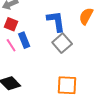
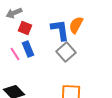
orange semicircle: (86, 16) -> (76, 25), moved
red square: (11, 24) -> (25, 28), moved

